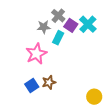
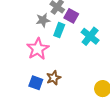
cyan cross: (88, 24) -> (90, 36), moved
blue square: (32, 85) -> (36, 83), turned -32

